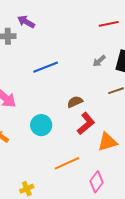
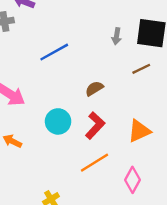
gray arrow: (99, 61) -> (117, 36), turned -32
red L-shape: (86, 124) -> (95, 126), moved

